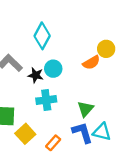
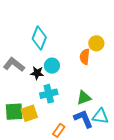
orange semicircle: (91, 63) -> (85, 57), turned 133
green triangle: (85, 109) -> (84, 98), turned 35
yellow square: (25, 134) -> (29, 113), moved, turned 30

